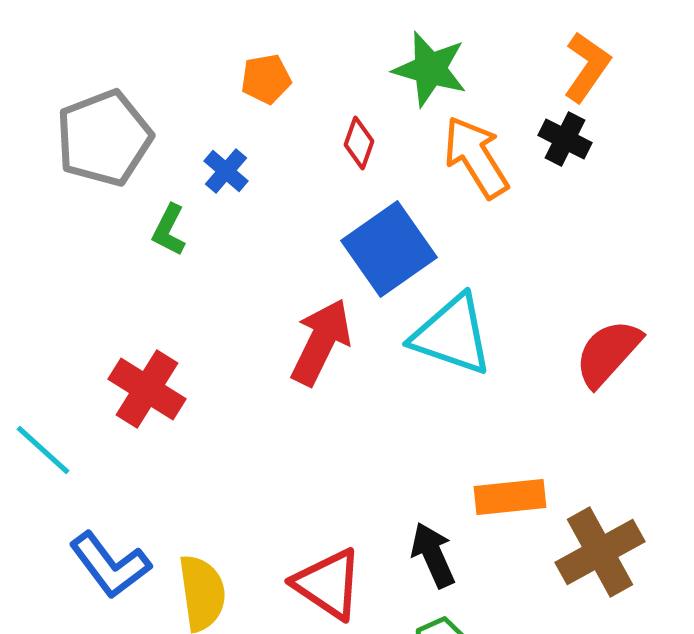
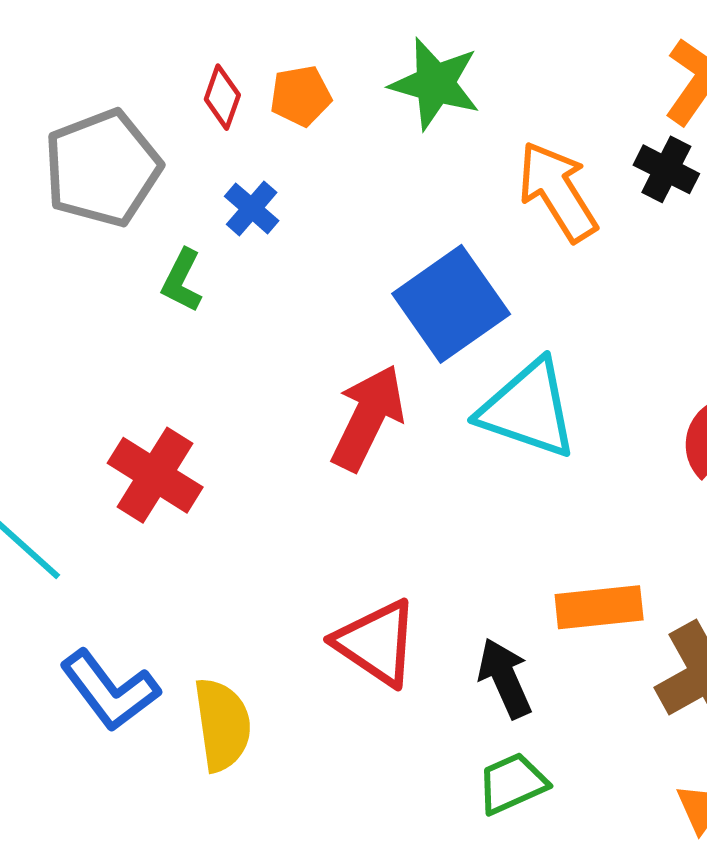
green star: (430, 69) -> (435, 84), moved
red diamond: (359, 143) -> (222, 97), moved
red triangle: (328, 584) -> (376, 643), moved

